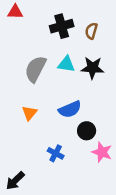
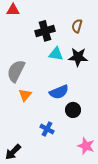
black cross: (62, 26) -> (45, 31), moved
gray semicircle: (35, 69) -> (16, 71), moved
pink star: (102, 152) -> (86, 146), moved

